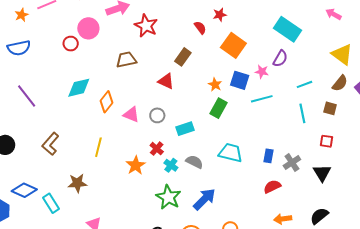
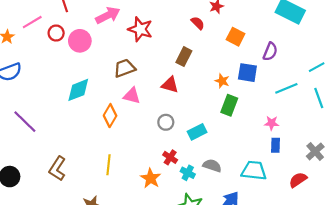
red circle: (71, 44) -> (56, 33), moved
orange square: (233, 45) -> (236, 37), size x0.7
purple semicircle: (280, 59) -> (270, 52), moved
pink star: (262, 72) -> (272, 123), moved
cyan diamond: (79, 88) -> (78, 90), moved
cyan line: (262, 99) -> (286, 88), moved
pink triangle: (131, 115) -> (132, 96), moved
cyan trapezoid: (231, 153) -> (254, 171), moved
blue rectangle: (269, 156) -> (275, 145), moved

